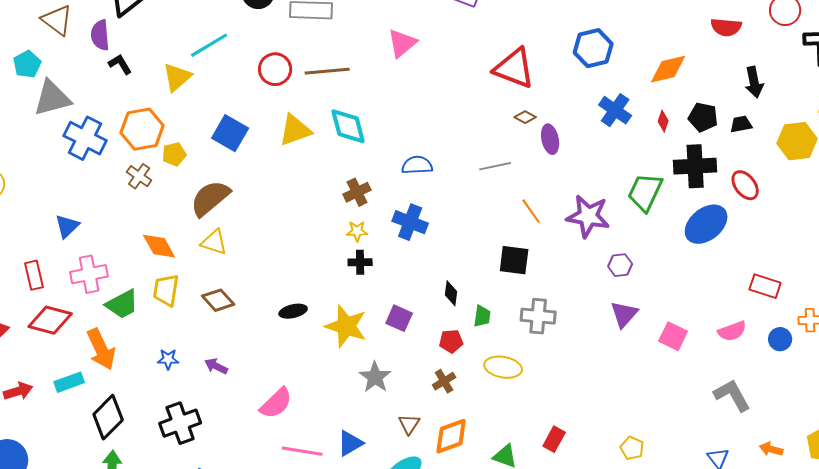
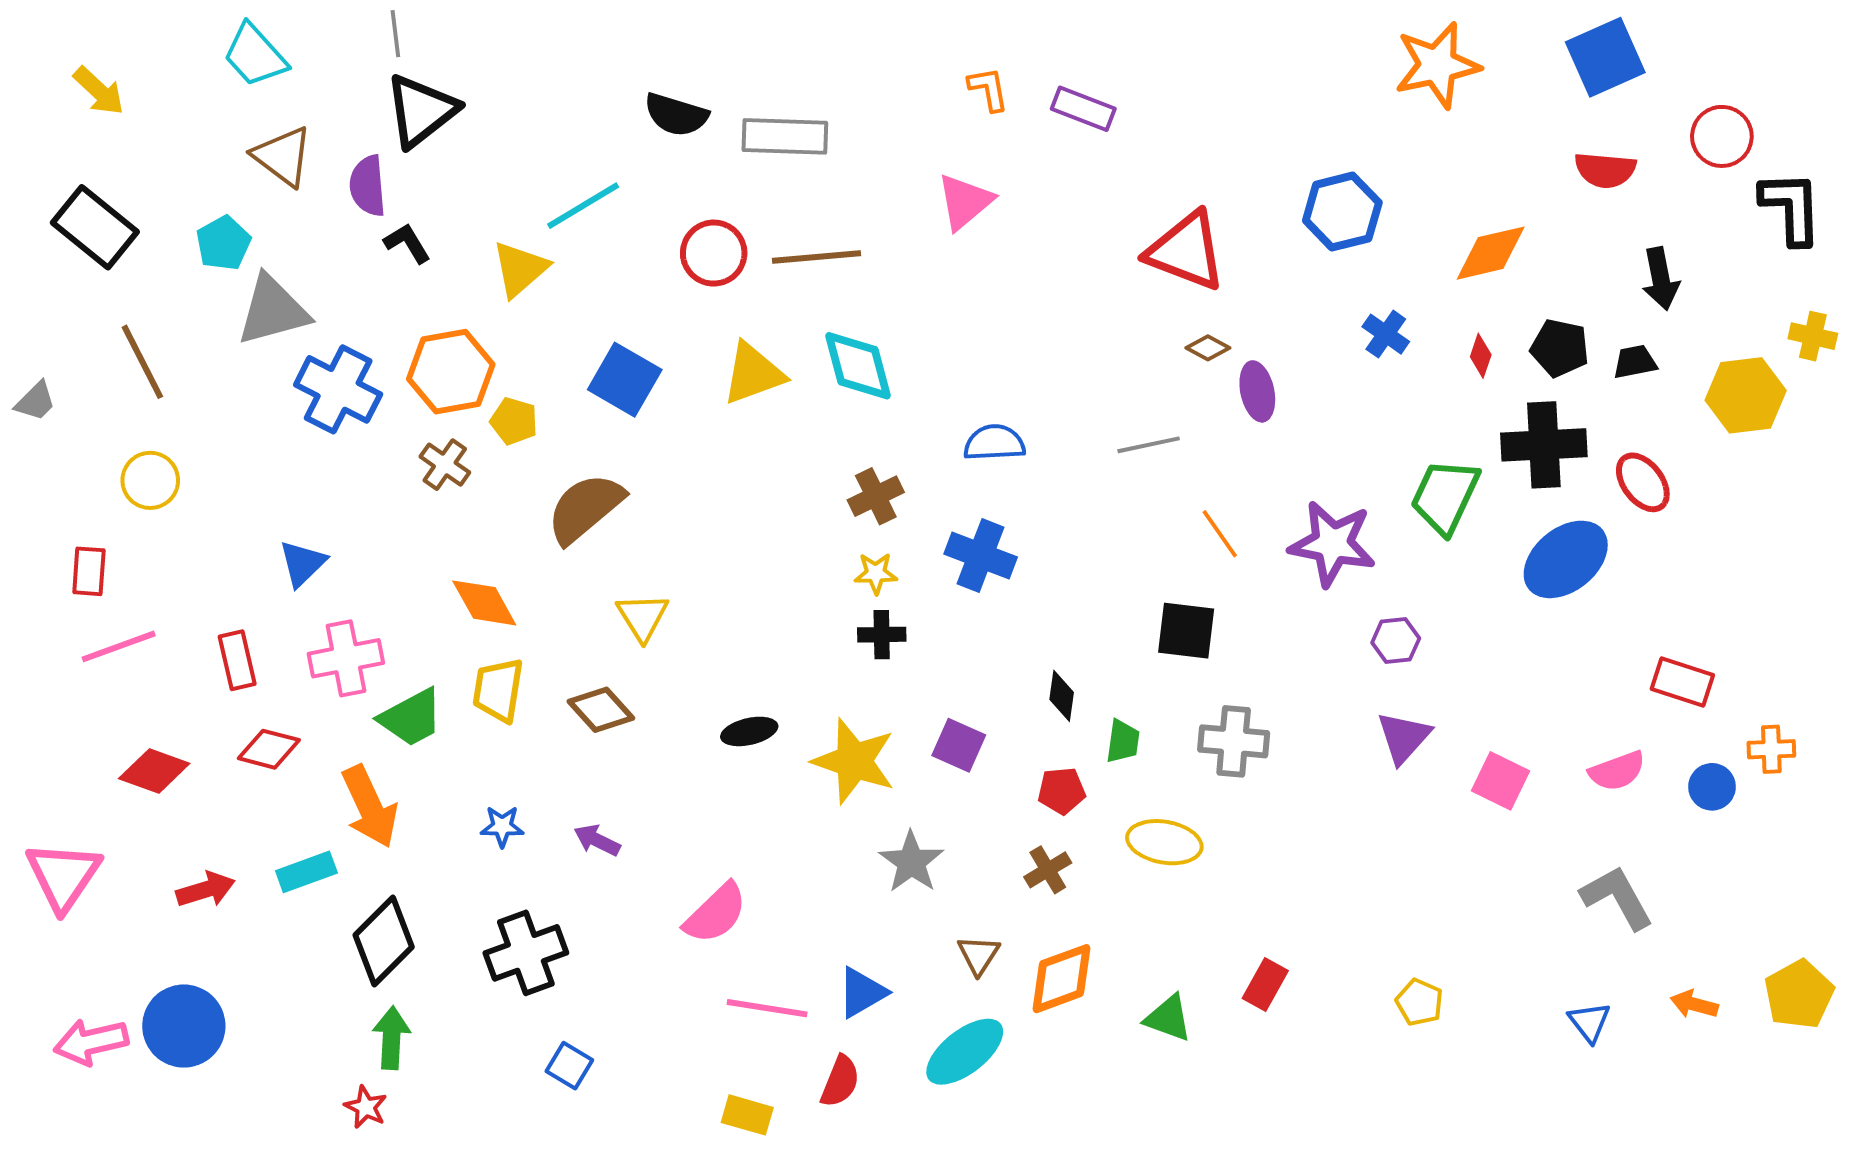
blue cross: (615, 110) -> (1386, 334), size x0.7
yellow pentagon: (174, 154) -> (514, 421), turned 30
yellow triangle: (214, 242) -> (642, 617), moved, turned 40
red diamond: (50, 320) -> (269, 749), size x0.7

